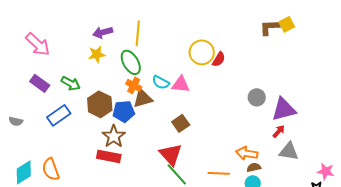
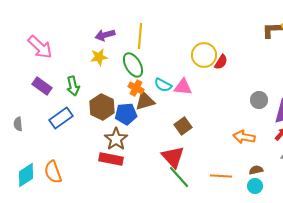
green arrow: (71, 83) -> (73, 86), turned 48
gray semicircle: (16, 121) -> (18, 124), turned 72
orange arrow: (247, 153) -> (244, 137), moved

